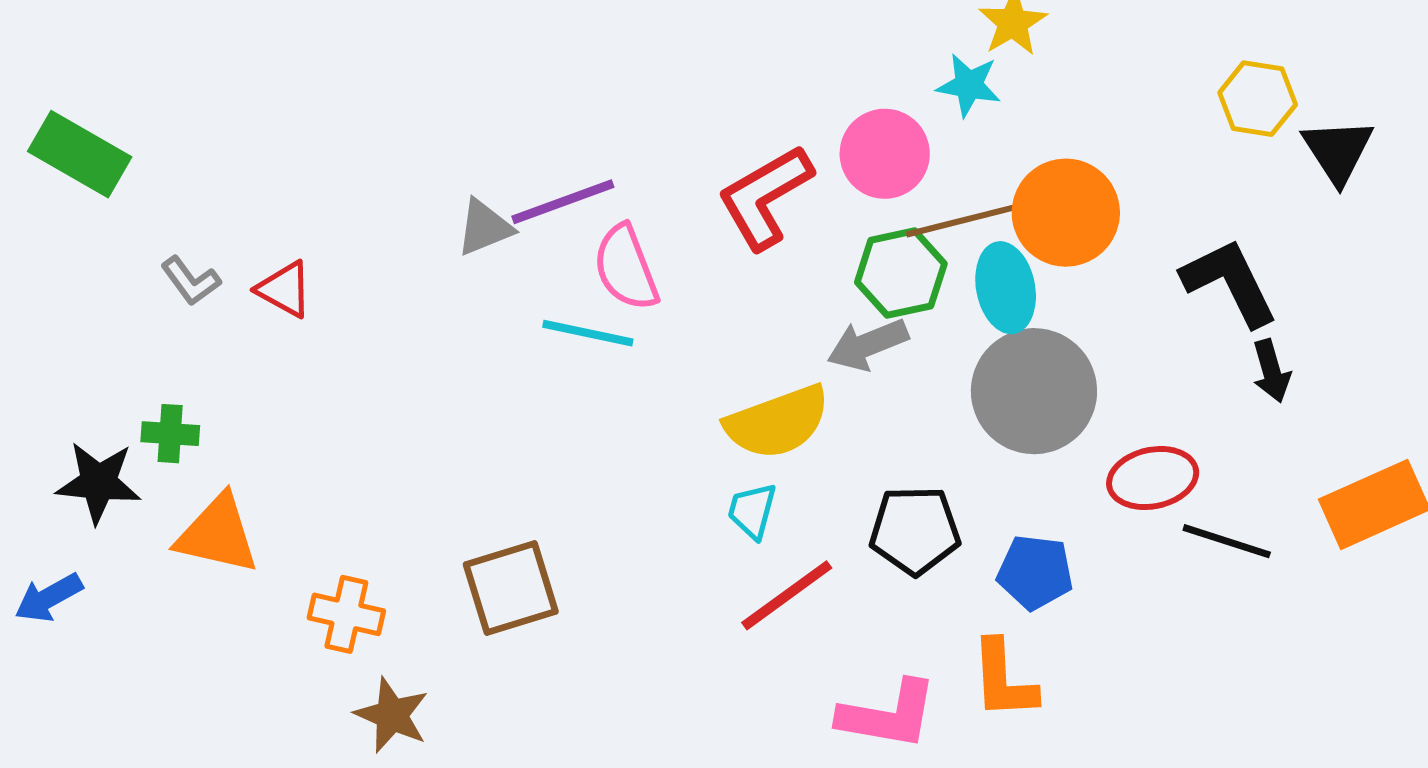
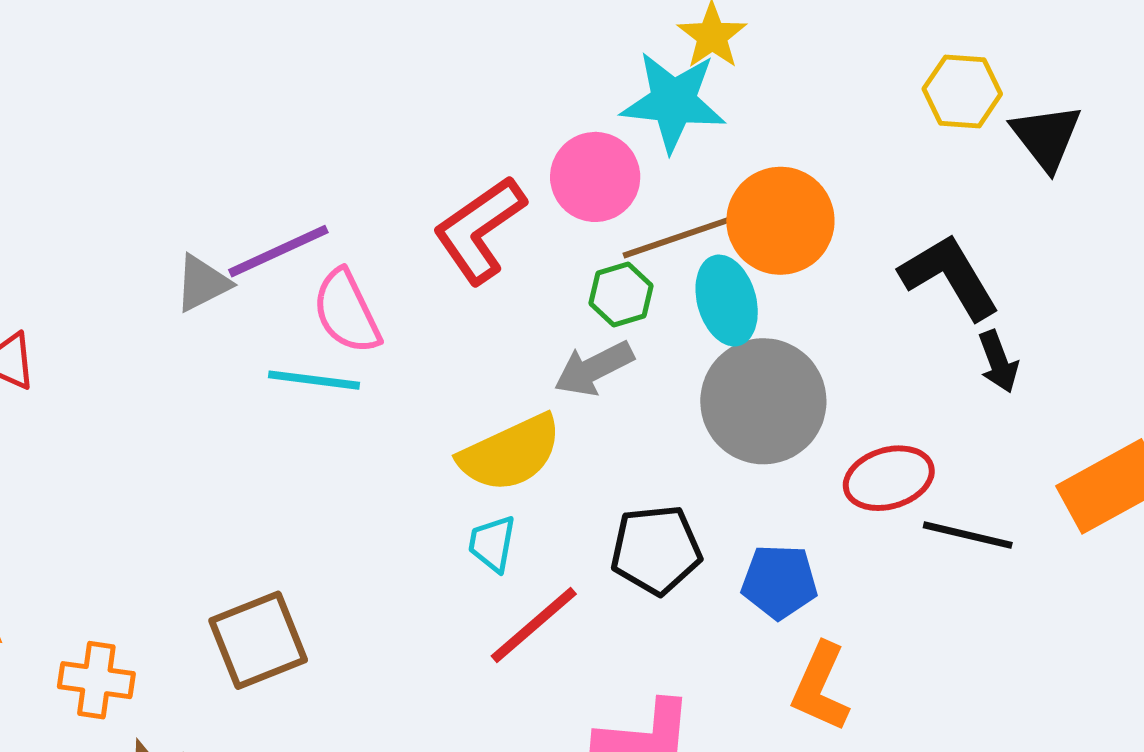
cyan star: (969, 85) -> (673, 102), size x1.6
green hexagon: (901, 273) -> (621, 294), size x0.7
orange L-shape: (1003, 680) -> (820, 687), moved, turned 32

